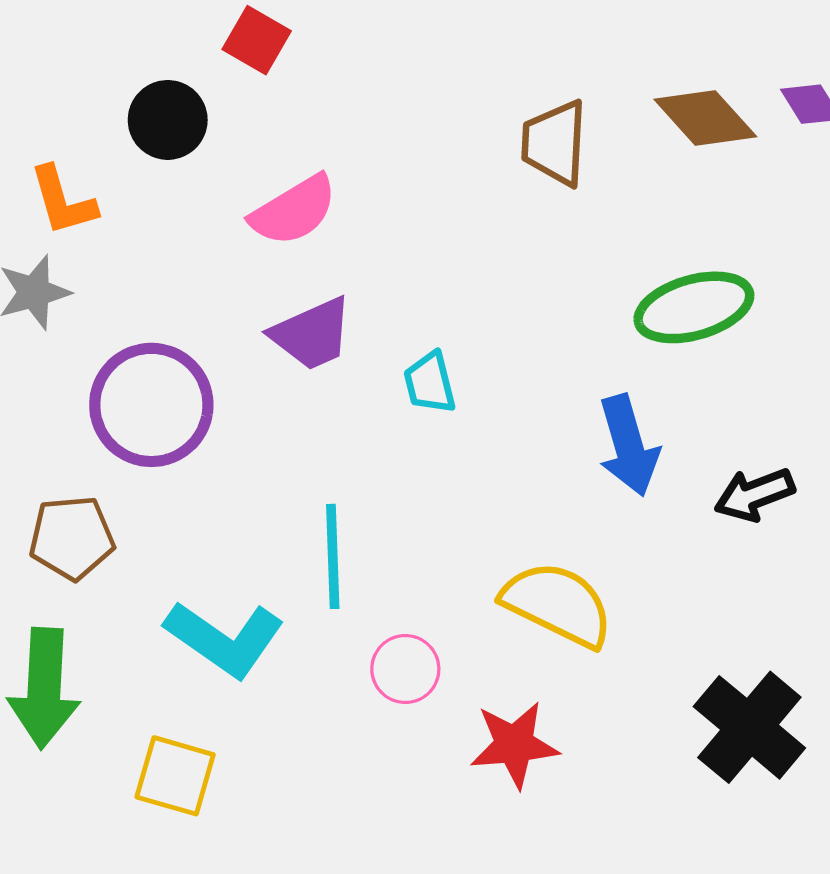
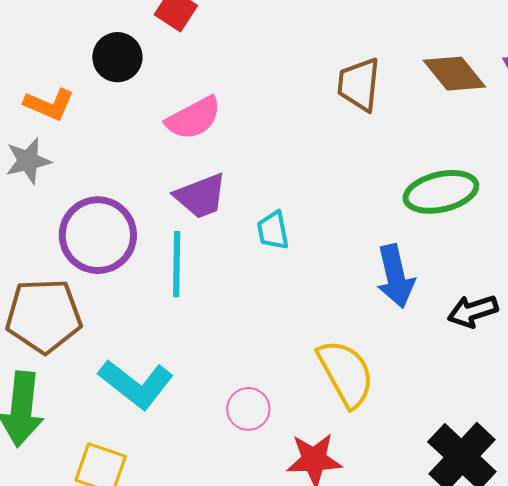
orange L-shape: (63, 201) -> (49, 104), turned -54
brown pentagon: (72, 538) -> (44, 316), size x1.4
cyan line: (333, 556) -> (177, 264), moved
yellow semicircle: (558, 604) -> (346, 373), turned 32

